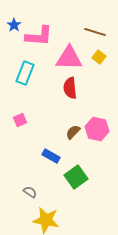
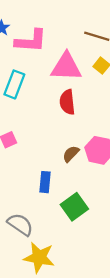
blue rectangle: (51, 156) -> (45, 182), turned 66
gray semicircle: (30, 192) -> (20, 224), size x1.6

